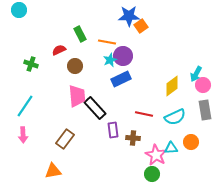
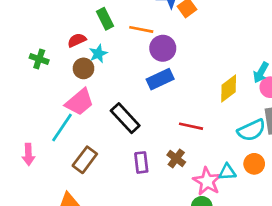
cyan star: (110, 60) -> (98, 54), moved
brown circle: (75, 66) -> (83, 68), moved
pink trapezoid: (77, 96) -> (79, 102), moved, turned 55
cyan line: (25, 106) -> (62, 128), moved
cyan semicircle: (175, 117) -> (251, 130), moved
purple rectangle: (113, 130) -> (141, 162), moved
brown cross: (133, 138) -> (176, 158), turned 32

